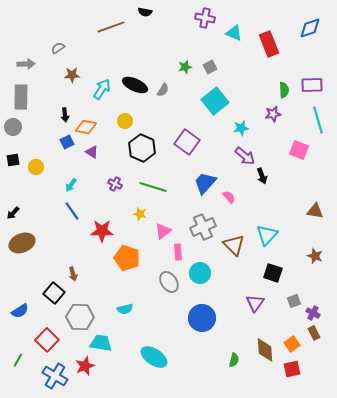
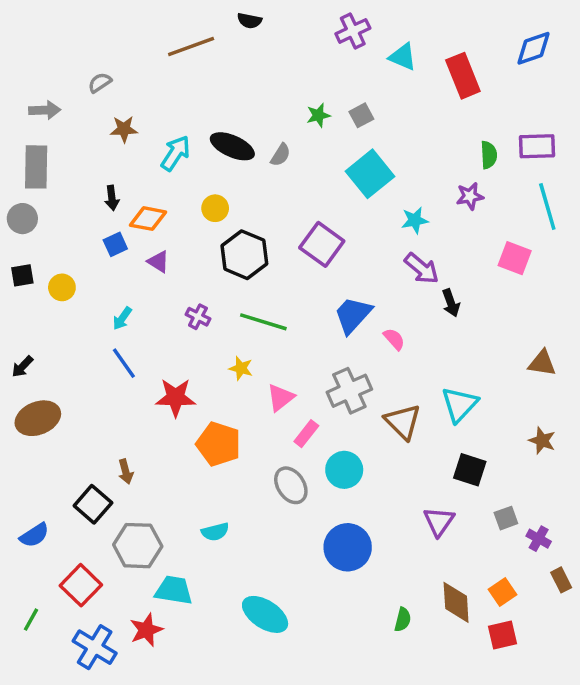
purple cross: (205, 18) -> (353, 31), turned -36
pink rectangle: (178, 252) -> (306, 434), turned 42
brown rectangle: (314, 333) -> (561, 580), moved

